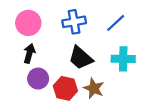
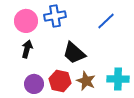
blue cross: (74, 22) -> (55, 16), moved
cyan cross: (123, 59) -> (118, 79), moved
purple circle: (38, 79) -> (34, 84), moved

